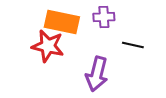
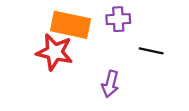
purple arrow: (97, 74) -> (110, 84), size x0.7

